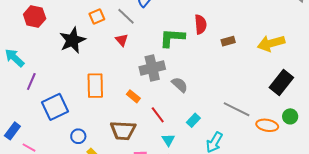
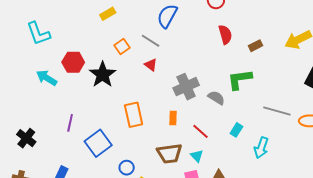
red hexagon: (35, 17) -> (73, 62), moved
green L-shape: (172, 38) -> (240, 79), moved
cyan arrow: (14, 58) -> (47, 78), moved
orange rectangle: (133, 96) -> (173, 118), turned 64
cyan triangle: (168, 140) -> (197, 156), moved

